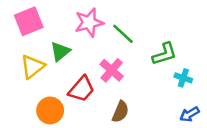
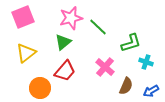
green triangle: (60, 51) -> (63, 42), moved
pink cross: (112, 70) -> (105, 67), moved
brown semicircle: (120, 112) -> (126, 86), moved

